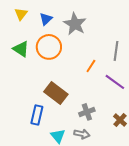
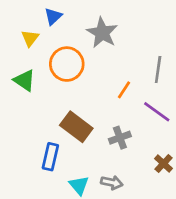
yellow triangle: (21, 14) -> (30, 38), moved
blue triangle: (46, 19) -> (53, 16), moved
green triangle: (21, 49) -> (25, 80), moved
gray cross: (87, 112) -> (120, 138), moved

